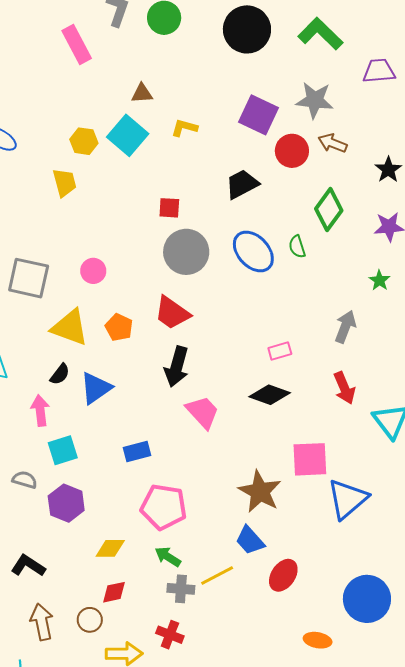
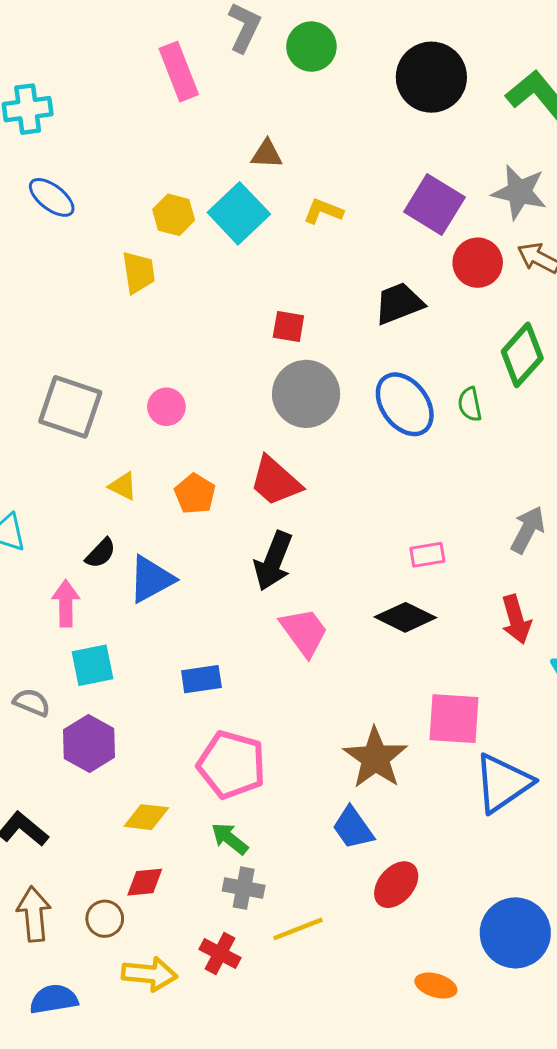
yellow triangle: (70, 328) -> (123, 486), size x0.5
yellow line: (217, 576) -> (298, 929), moved

